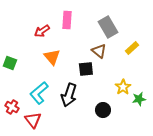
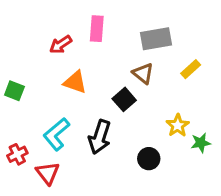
gray rectangle: (108, 27) -> (156, 39), turned -70
orange triangle: (52, 57) -> (75, 82), turned -30
black square: (86, 69) -> (124, 99), turned -35
red cross: (12, 107) -> (17, 154), turned 32

